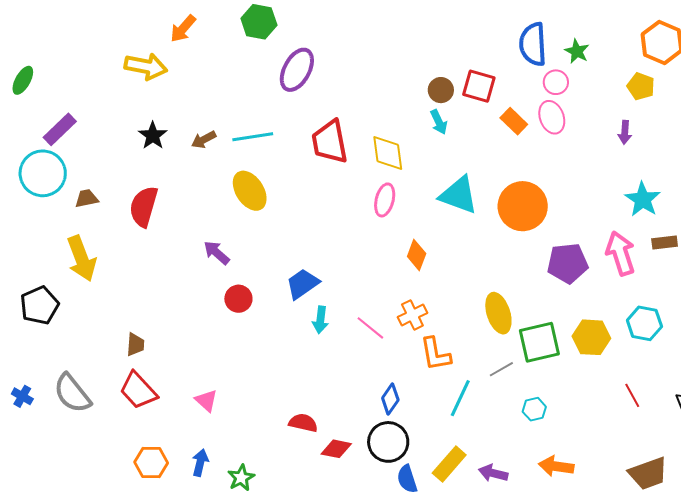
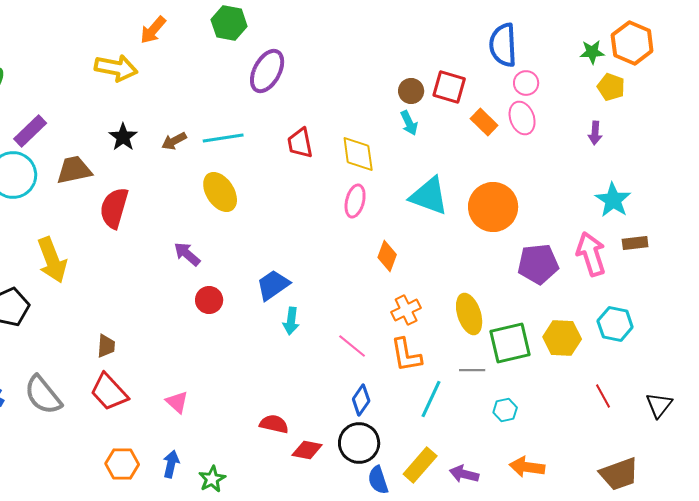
green star: (577, 51) -> (592, 52), moved, turned -30
red trapezoid: (330, 142) -> (300, 143), size x0.7
brown trapezoid: (87, 198) -> (74, 170), moved, size x1.5
orange cross: (412, 315) -> (406, 310), moved
pink line: (370, 328) -> (352, 346), moved
gray line: (501, 369) -> (472, 370), turned 30

